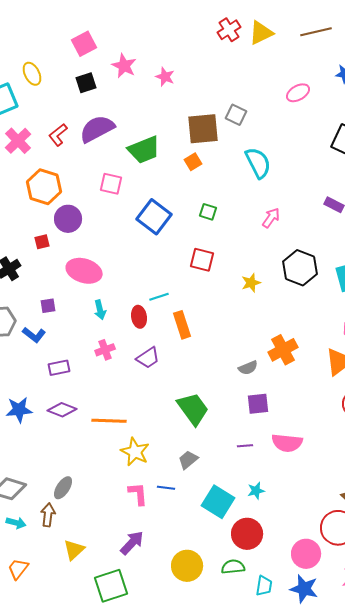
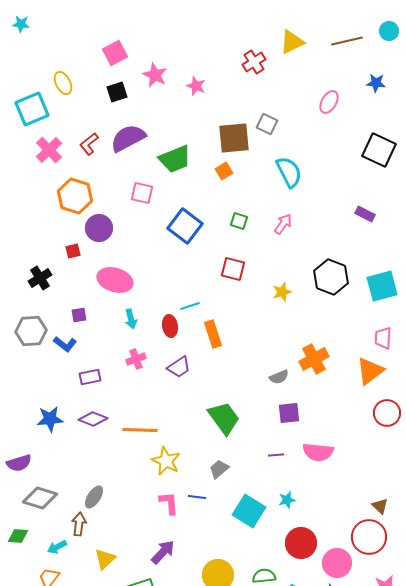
red cross: (229, 30) -> (254, 62), moved
pink ellipse: (298, 93) -> (329, 102), turned -30
pink arrow: (271, 218) -> (283, 224), moved
cyan arrow: (16, 523) -> (57, 547), moved, turned 138
red circle: (247, 534) -> (301, 543), moved

